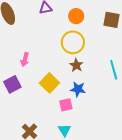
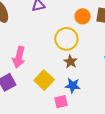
orange circle: (76, 16) -> (83, 16), moved
pink arrow: (25, 60) -> (19, 57), size x1.5

